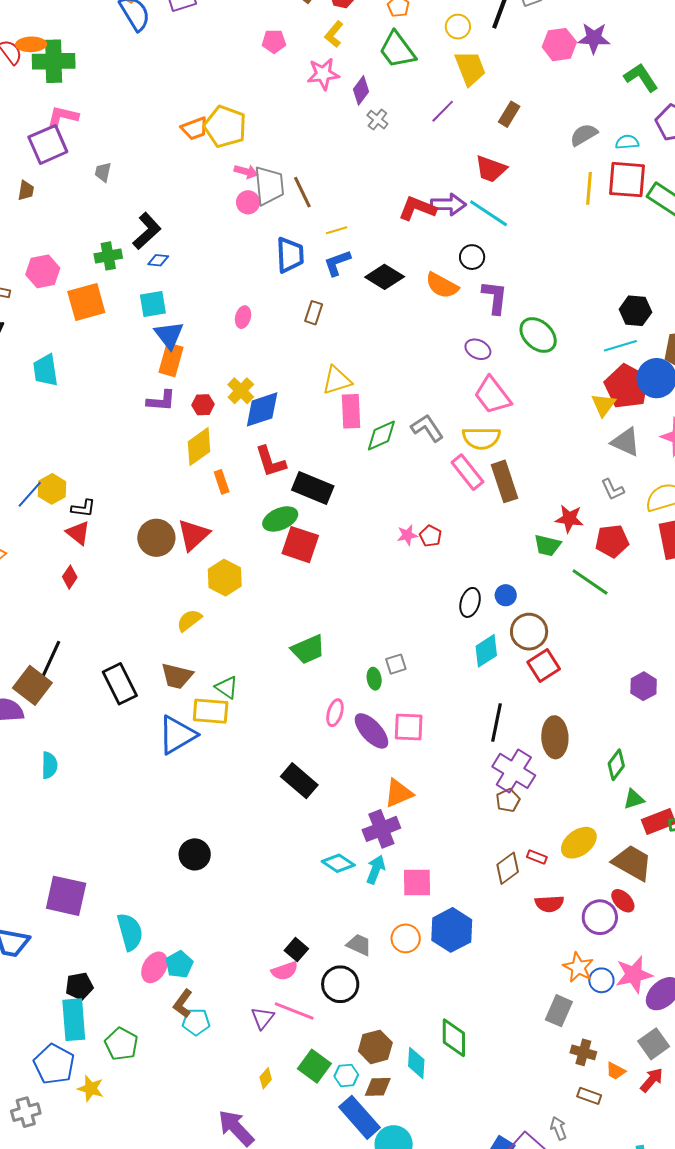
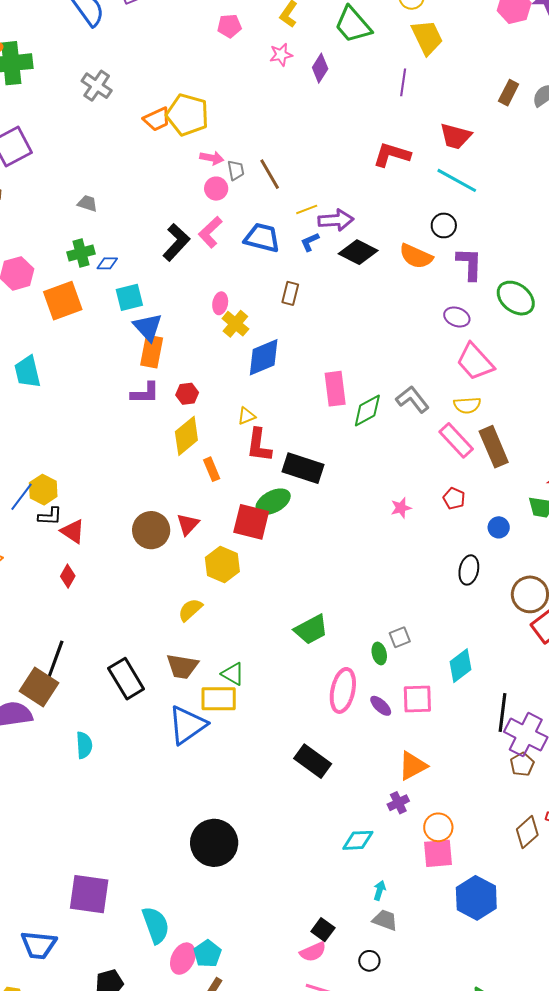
pink star: (323, 74) -> (281, 55), size x0.7
purple line: (443, 111) -> (403, 82), turned -32
brown rectangle: (509, 114) -> (509, 93), moved
pink L-shape: (63, 117) -> (210, 232), moved, turned -52
gray cross: (377, 120) -> (97, 86), moved, size x1.4
gray trapezoid: (103, 172) -> (87, 203), moved, turned 100
gray trapezoid: (269, 186) -> (236, 170), size x0.5
purple arrow: (448, 204) -> (336, 220), moved
red L-shape: (417, 208) -> (392, 155), moved
black L-shape: (147, 231) -> (176, 242), moved
blue trapezoid: (290, 255) -> (262, 238), turned -69
blue diamond: (158, 260) -> (107, 263), moved
blue L-shape: (337, 263) -> (310, 242), size x0.7
yellow triangle: (337, 380) -> (246, 416), moved, size x0.6
yellow cross: (241, 391) -> (235, 324), moved
blue diamond: (262, 409) -> (264, 357), moved
yellow semicircle: (481, 438) -> (467, 405), size x0.7
red L-shape: (271, 462) -> (259, 445), turned 30
black L-shape: (83, 508) -> (50, 516), moved
red triangle: (193, 535) -> (188, 524), size x0.7
red pentagon: (430, 536) -> (454, 498), moved
red square: (300, 545) -> (251, 522), moved
blue circle: (506, 595) -> (499, 527), moved
cyan diamond: (486, 651) -> (460, 666), moved
pink ellipse: (335, 713) -> (343, 690), size x1.6
black line: (497, 722) -> (503, 712), moved
purple ellipse: (371, 731) -> (381, 706), size x0.6
cyan semicircle: (49, 765) -> (84, 745), moved
purple cross: (381, 829) -> (398, 803), size x0.6
black circle: (195, 854) -> (214, 843), size x1.5
cyan diamond: (338, 863) -> (358, 840), turned -32
cyan arrow: (376, 870) -> (380, 890), moved, size x0.7
orange circle: (406, 938) -> (438, 827), moved
black circle: (340, 984) -> (369, 961), size x0.6

